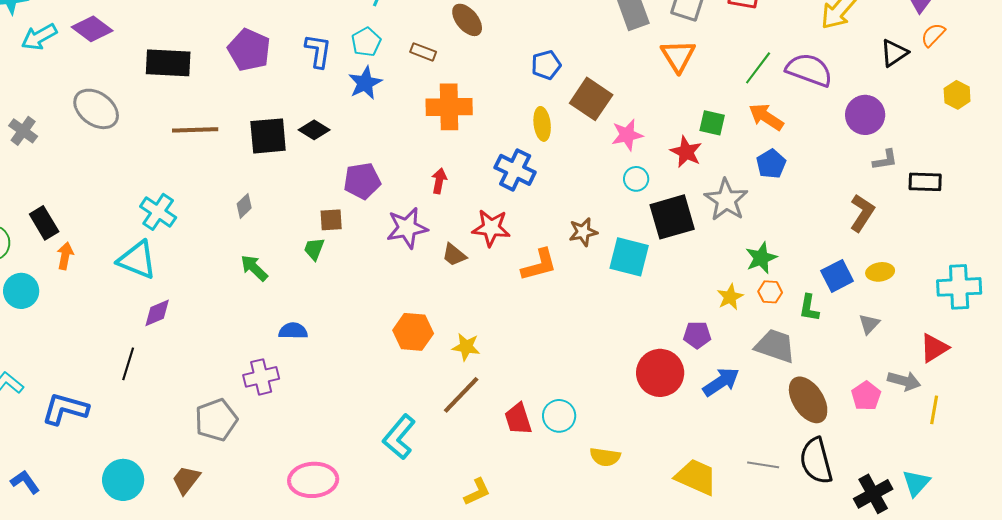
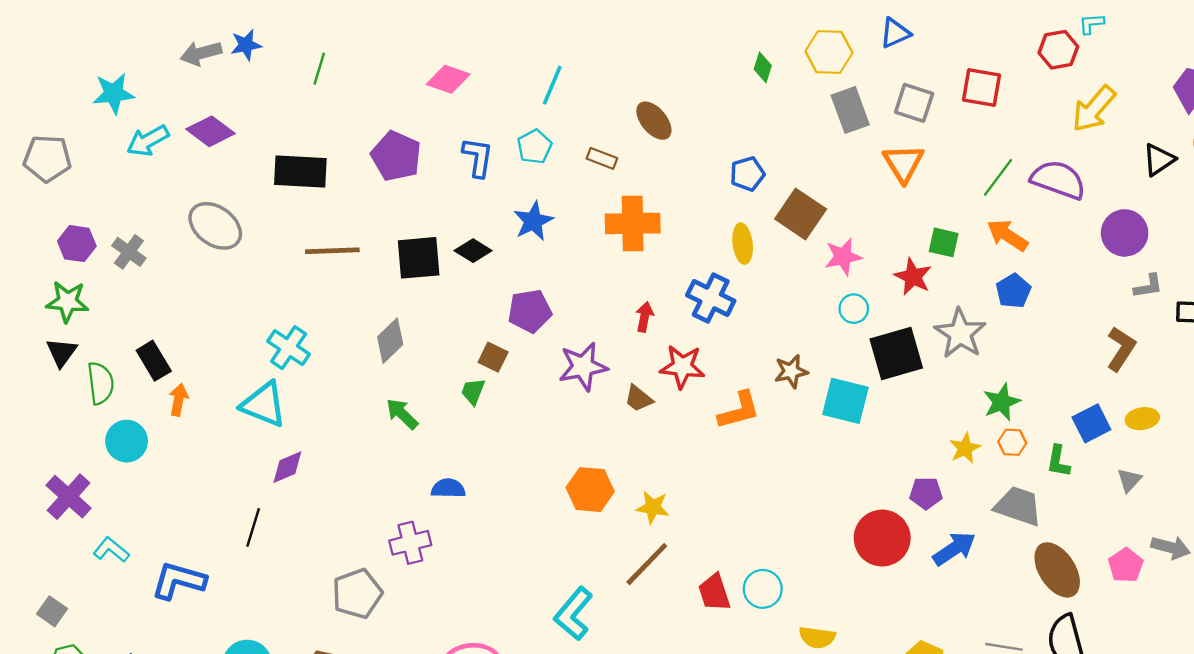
blue star: (365, 83) -> (533, 221), moved
red arrow: (439, 181) -> (644, 317), moved
gray diamond: (244, 206) -> (390, 341), size x1.5
brown square: (331, 220) -> (493, 357), turned 30

